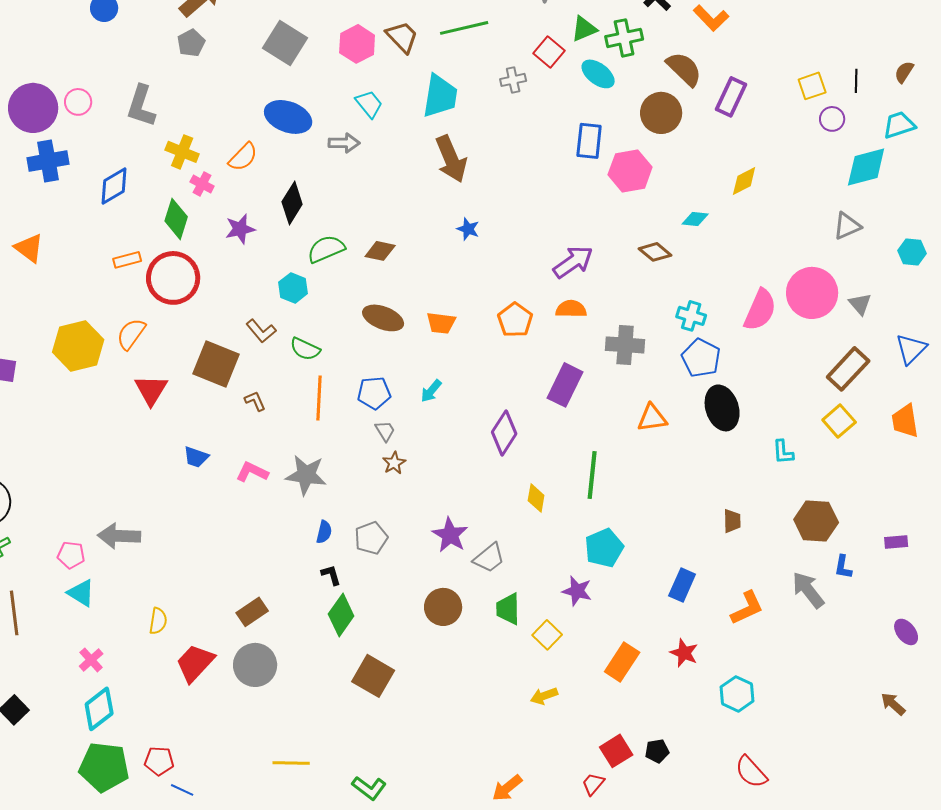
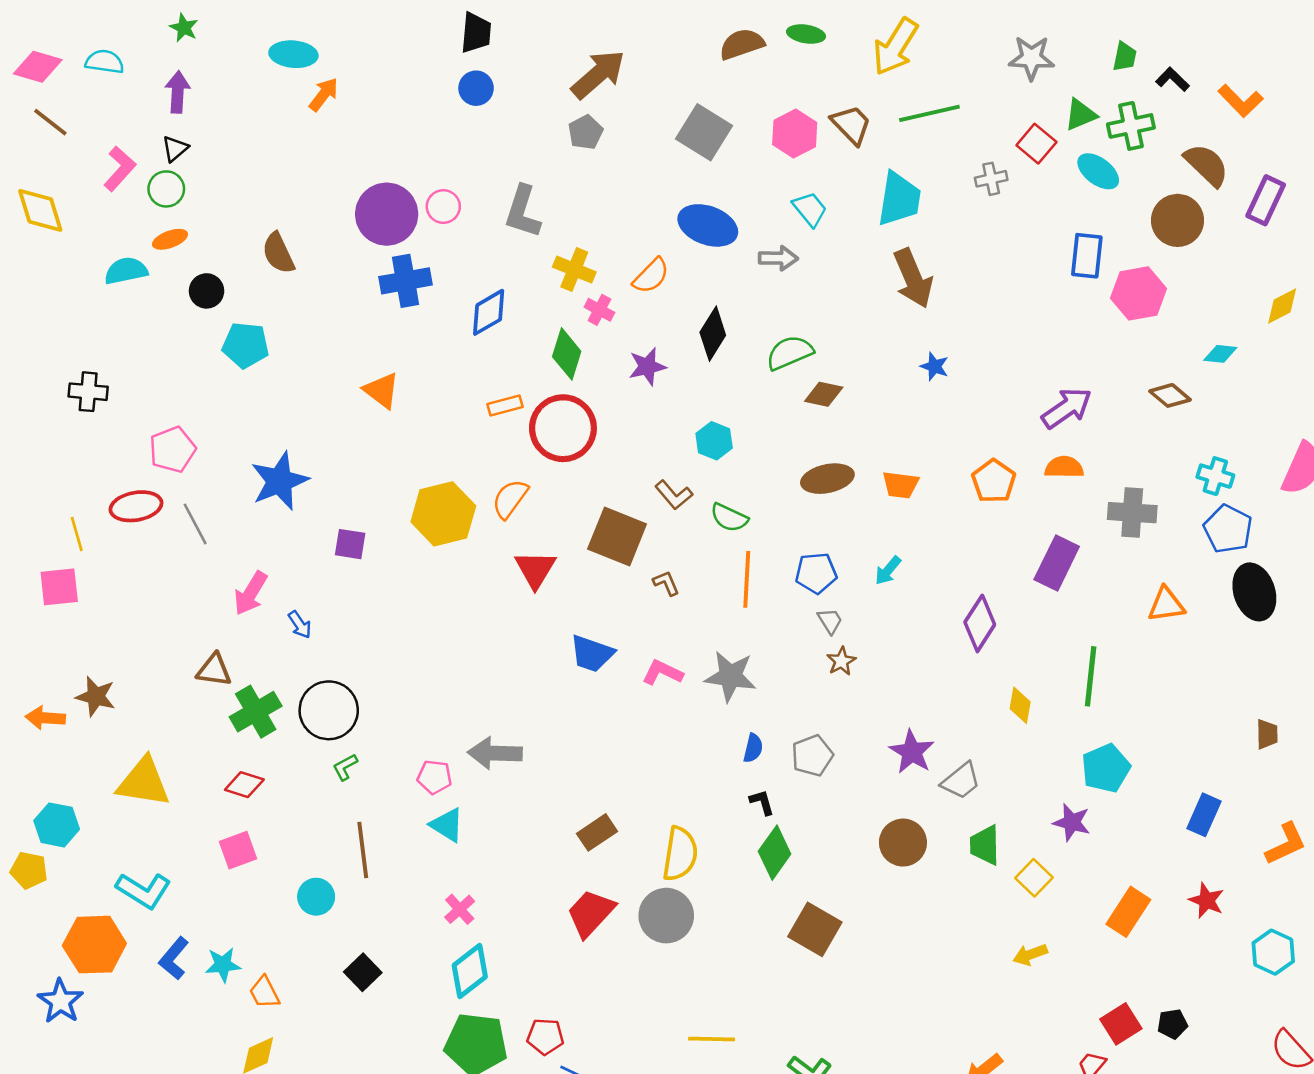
green semicircle: (326, 249) -> (790, 353), moved
brown ellipse: (383, 318) -> (827, 479), turned -33
blue trapezoid: (196, 457) -> (592, 654), size x1.4
brown rectangle: (252, 612) -> (597, 832), moved
yellow semicircle: (158, 621) -> (680, 854), moved, size x1.6

